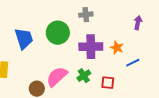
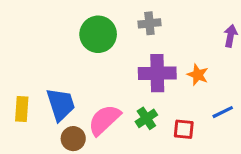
green circle: (58, 33) -> (98, 34), moved
blue trapezoid: (24, 39) -> (61, 104), moved
blue line: (133, 63) -> (223, 112), moved

